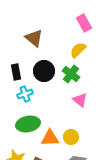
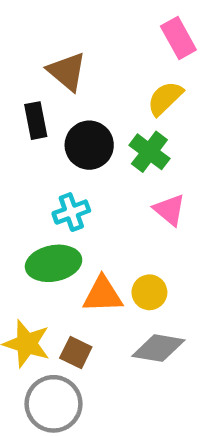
black rectangle: (16, 72) -> (36, 121), moved
cyan cross: (25, 94) -> (71, 212), moved

